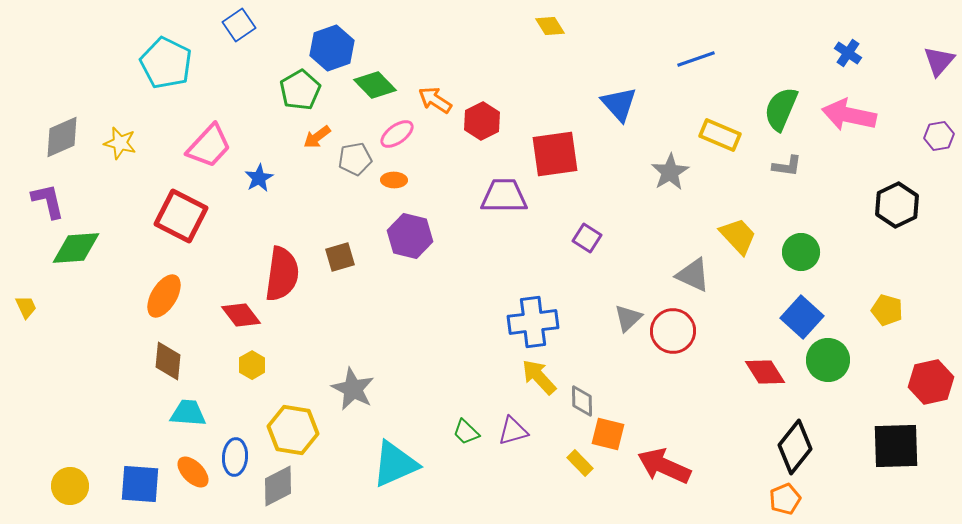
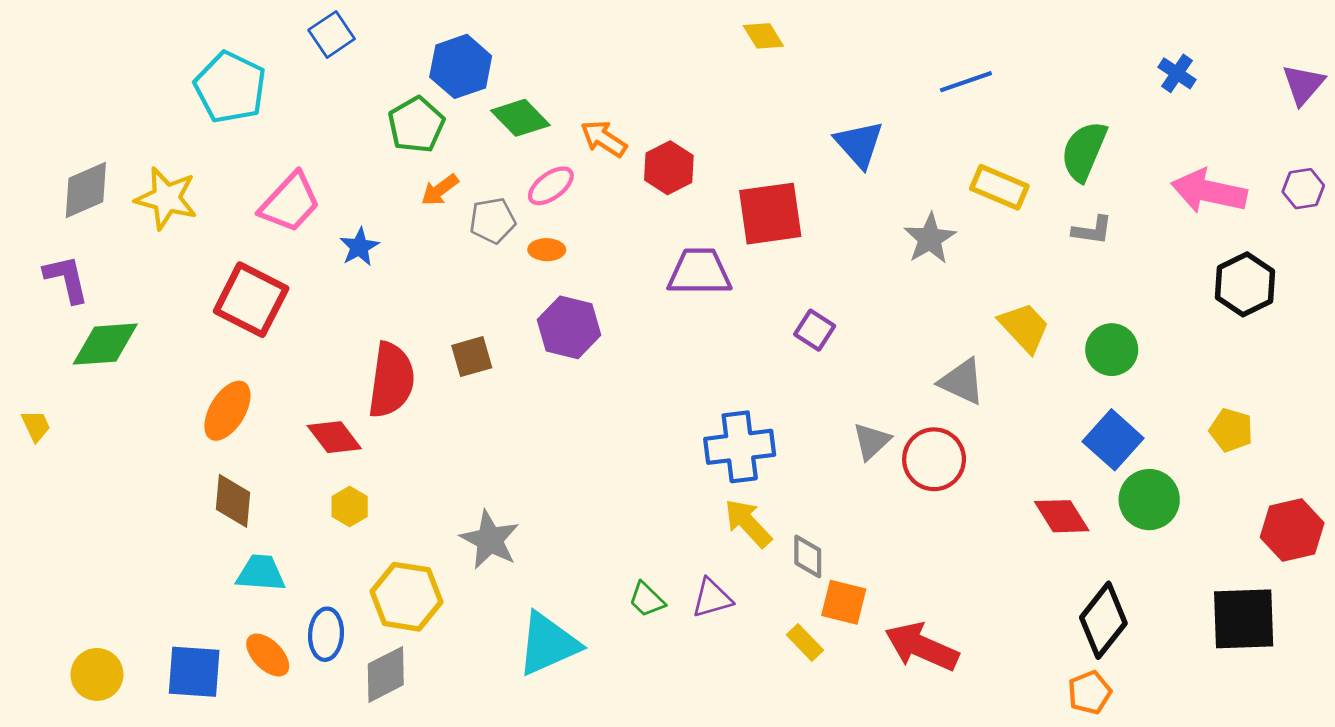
pink arrow: (849, 115) -> (1209, 191), moved
yellow star: (120, 143) -> (166, 198), size x1.4

